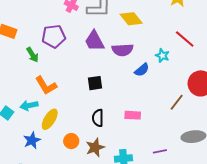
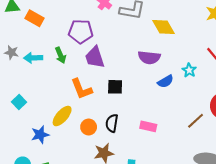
purple trapezoid: (94, 41) -> (95, 57), moved
green arrow: (33, 55) -> (60, 55), moved
orange L-shape: (46, 85) -> (81, 89), moved
cyan arrow: (29, 105) -> (33, 58), moved
orange circle: (71, 141) -> (89, 127), moved

